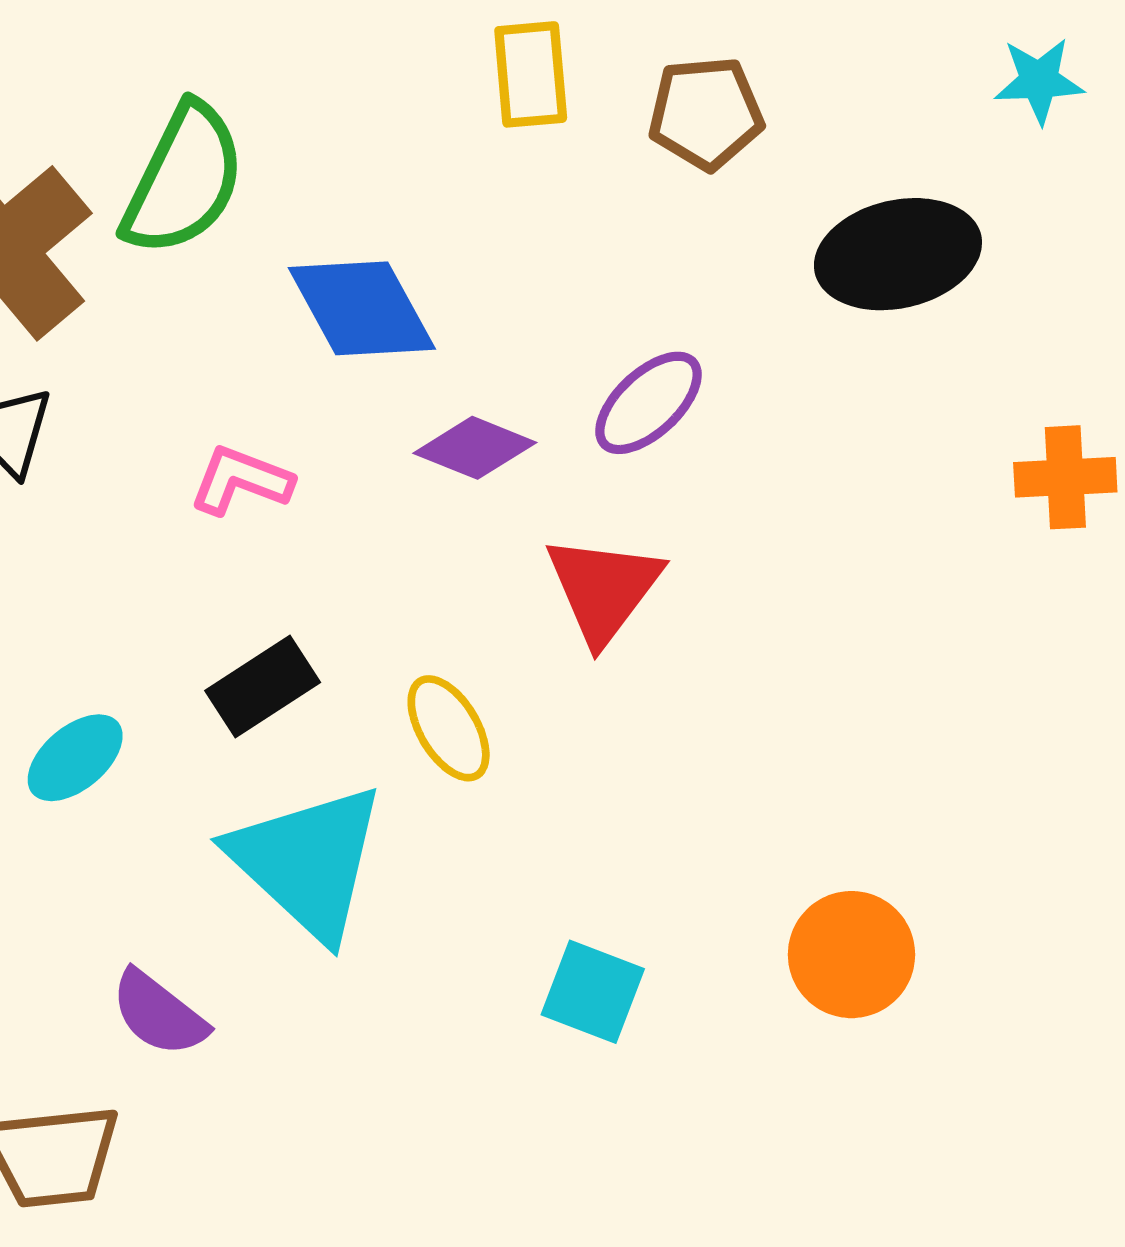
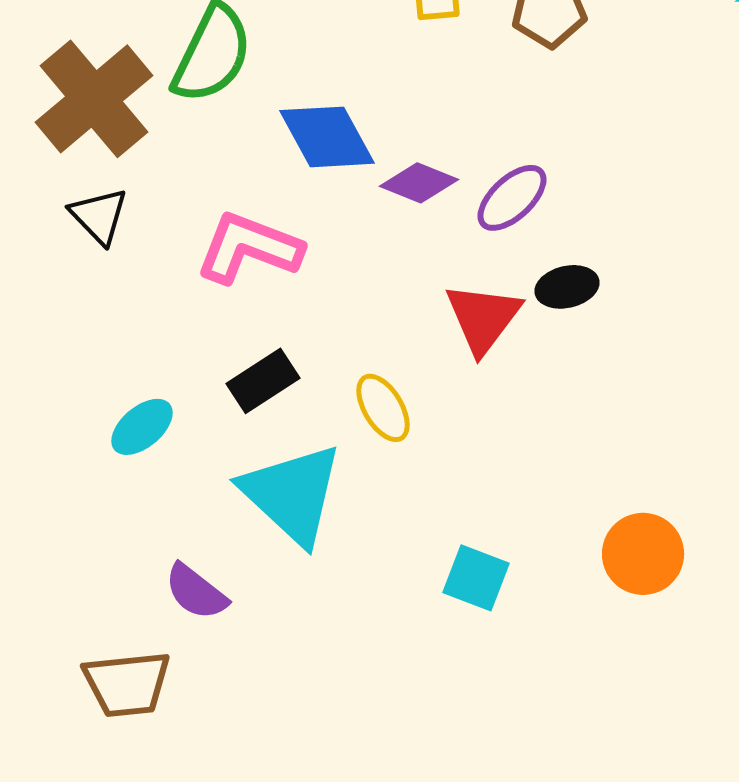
black ellipse: (898, 254) -> (567, 287), moved, size x0.6
purple diamond: (475, 448) -> (419, 183), moved
pink L-shape: (241, 480) -> (249, 248), size x1.6

